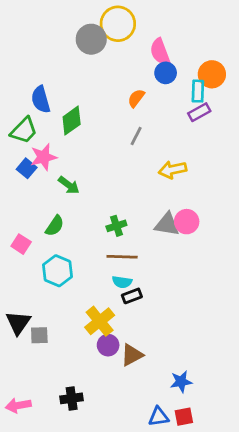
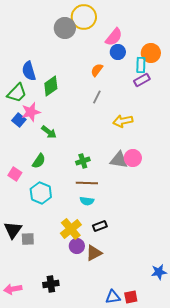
pink semicircle: (160, 52) -> (114, 37), turned -120
black rectangle: (132, 296) -> (100, 226), moved
blue star: (181, 382) -> (159, 272), moved

